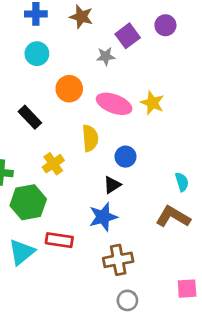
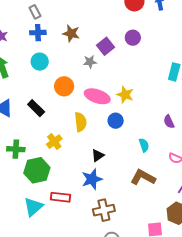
blue circle: (125, 157) -> (116, 121), moved
cyan semicircle: (182, 182) -> (144, 145), moved

